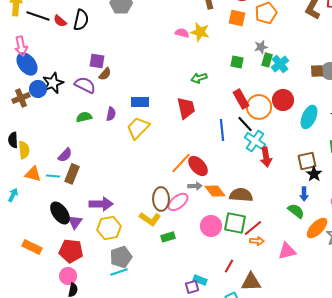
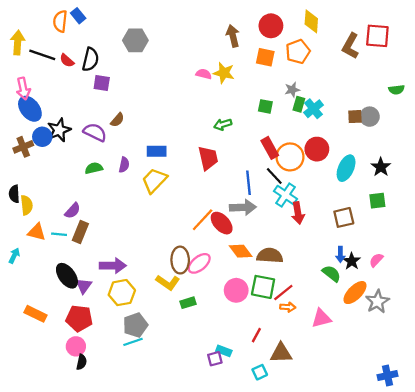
purple square: (97, 61) -> (102, 83), moved
black star: (314, 174) -> (352, 261), moved
gray arrow: (195, 186) -> (243, 207), moved, size x1.6

